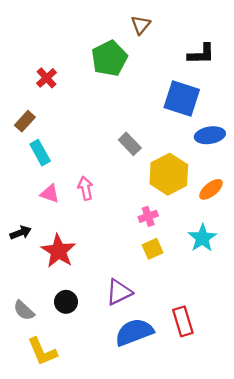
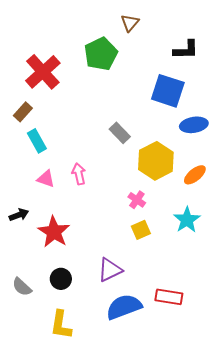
red cross: (47, 78) -> (43, 72), size x1.8
pink cross: (148, 216) -> (137, 200), turned -36
red rectangle: (183, 321) -> (169, 297), turned -64
yellow L-shape: (42, 352) -> (61, 325), moved, turned 32

